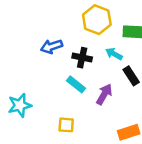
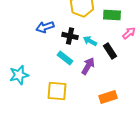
cyan arrow: (114, 54) -> (90, 41), moved
yellow square: (66, 125) -> (57, 91), size x1.5

